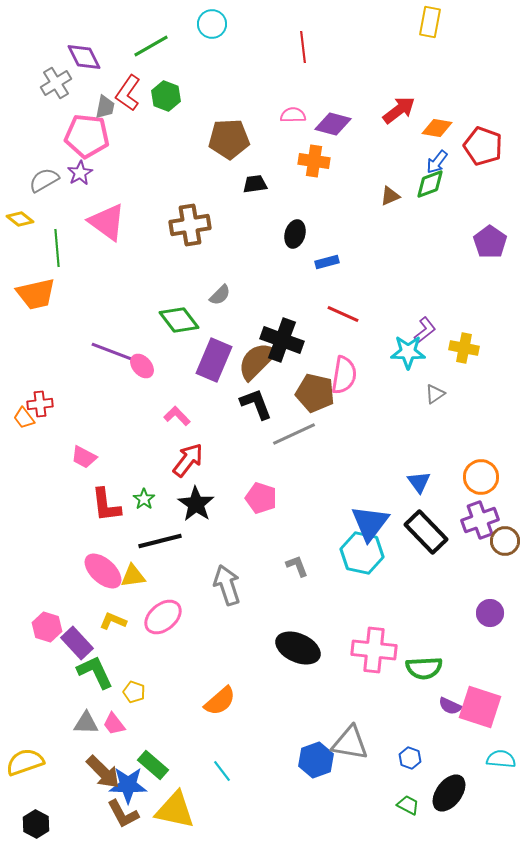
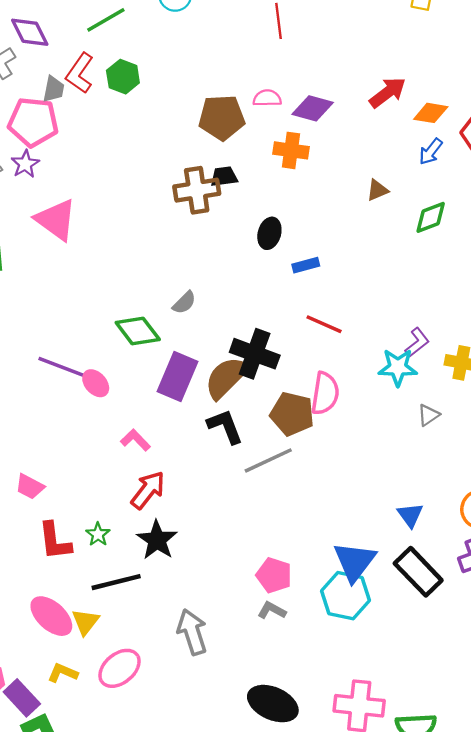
brown pentagon: (229, 139) -> (222, 117), moved
green diamond: (430, 184) -> (431, 217), moved
brown cross: (190, 225) -> (197, 190), moved
pink pentagon: (261, 498) -> (274, 575), moved
gray L-shape: (297, 566) -> (272, 610), turned -40
yellow triangle: (133, 576) -> (85, 622), turned -44

